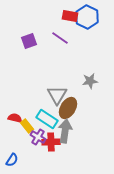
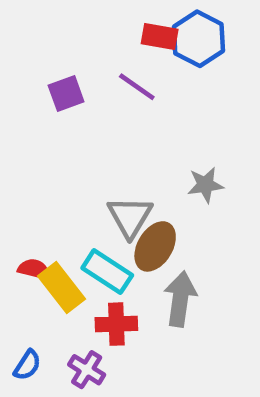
yellow rectangle: (27, 126) -> (62, 288), size x1.5
gray arrow: (65, 131) -> (180, 299), moved
purple cross: (38, 137) -> (87, 370), moved

